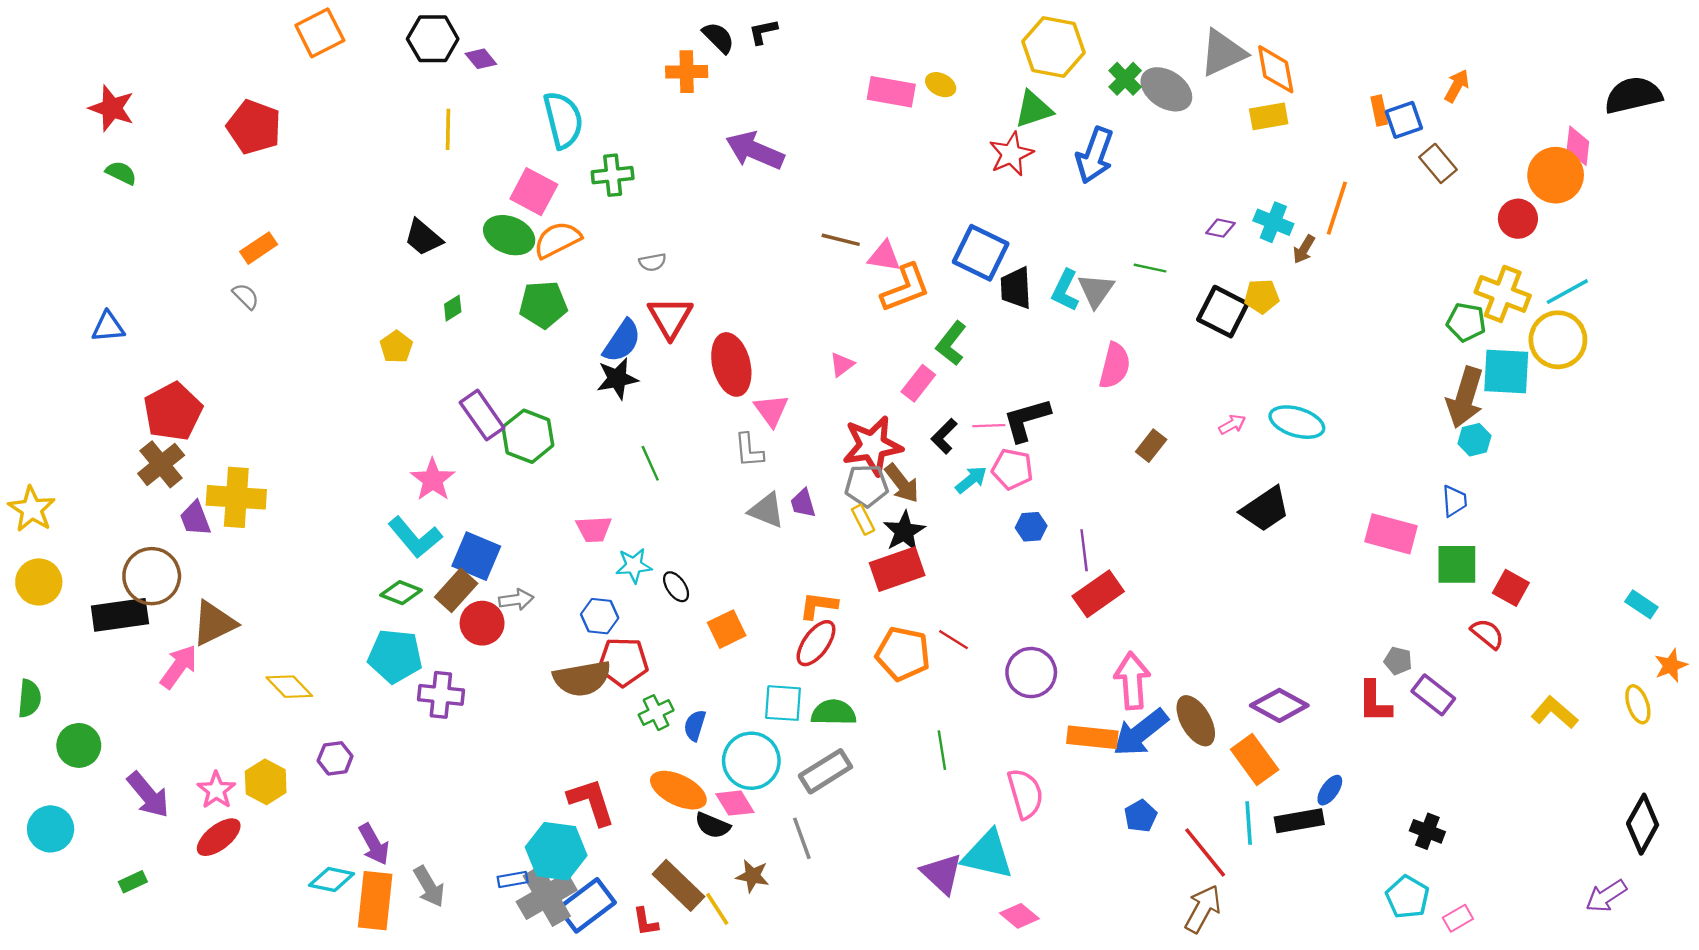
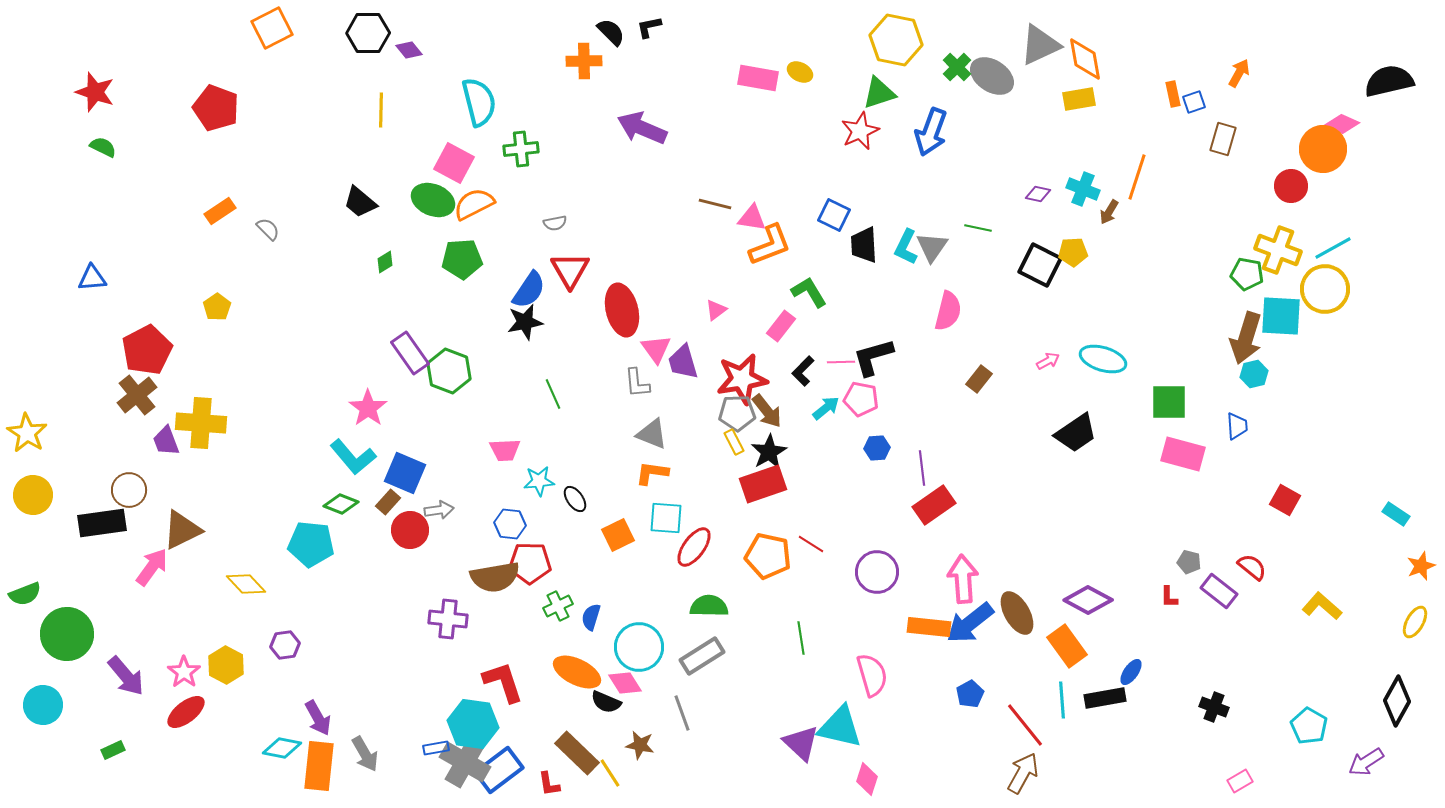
blue square: (1404, 120) -> (1194, 102), size x0.7
pink diamond: (1578, 146) -> (1342, 124), turned -72
brown rectangle: (1438, 163) -> (1223, 139), turned 56
blue square: (981, 253) -> (834, 215), size x0.7
gray semicircle: (246, 296) -> (268, 229), moved
green L-shape: (951, 343) -> (809, 292), turned 111
yellow pentagon: (396, 347) -> (217, 307), moved
purple trapezoid: (803, 503) -> (683, 362), moved, size x1.4
green square: (1457, 564) -> (1169, 402), moved
brown circle: (152, 576) -> (129, 490), size x0.7
brown rectangle: (456, 590) -> (388, 502), size x0.7
orange L-shape: (818, 606) -> (652, 473), moved
red semicircle: (1487, 634) -> (1252, 567), moved
cyan pentagon: (395, 656) -> (311, 544), moved
purple cross: (441, 695) -> (448, 619), moved
green semicircle: (29, 698) -> (25, 594), turned 64
red L-shape: (1374, 702) -> (1169, 597), size x0.6
cyan square: (783, 703) -> (666, 518), moved
yellow ellipse: (1638, 704) -> (1415, 622), moved, turned 48
green circle: (79, 745) -> (67, 634), size x1.4
gray cross: (547, 896) -> (465, 762), turned -30
cyan pentagon: (1407, 897) -> (1309, 726), moved
pink diamond: (1019, 916) -> (867, 779), turned 68

